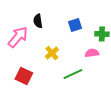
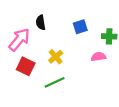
green line: (73, 74) -> (55, 82), moved
red square: (24, 76) -> (26, 66), moved

